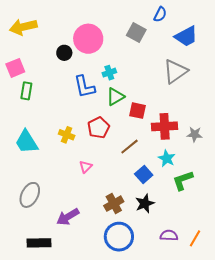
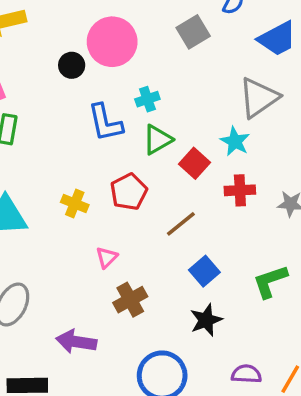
gray square: (136, 33) -> (193, 32), turned 30
red square: (137, 111) -> (194, 163), turned 30
red cross: (165, 126) -> (240, 190), size x0.7
cyan star: (167, 158) -> (235, 141), moved
brown cross: (114, 204) -> (130, 300), moved
purple arrow: (68, 217) -> (76, 342), turned 40

